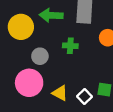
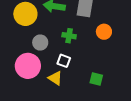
white square: (85, 96) -> (64, 61), moved, turned -32

